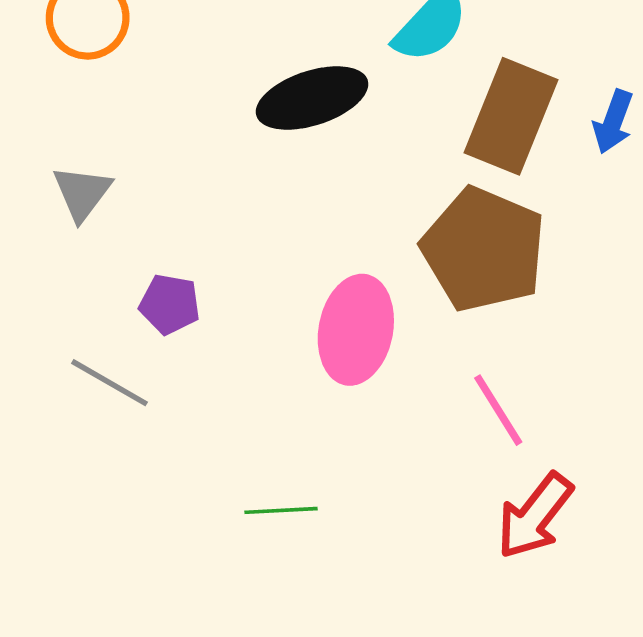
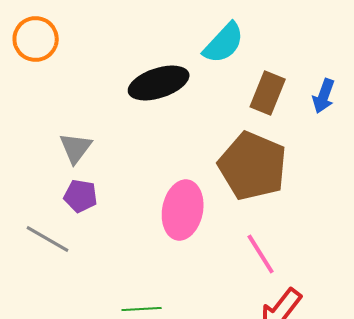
brown rectangle: (511, 116) -> (268, 93), size x0.7
gray triangle: (82, 193) -> (76, 148), moved

